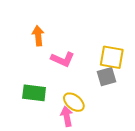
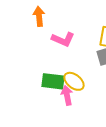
green rectangle: (34, 93) -> (53, 81), moved

